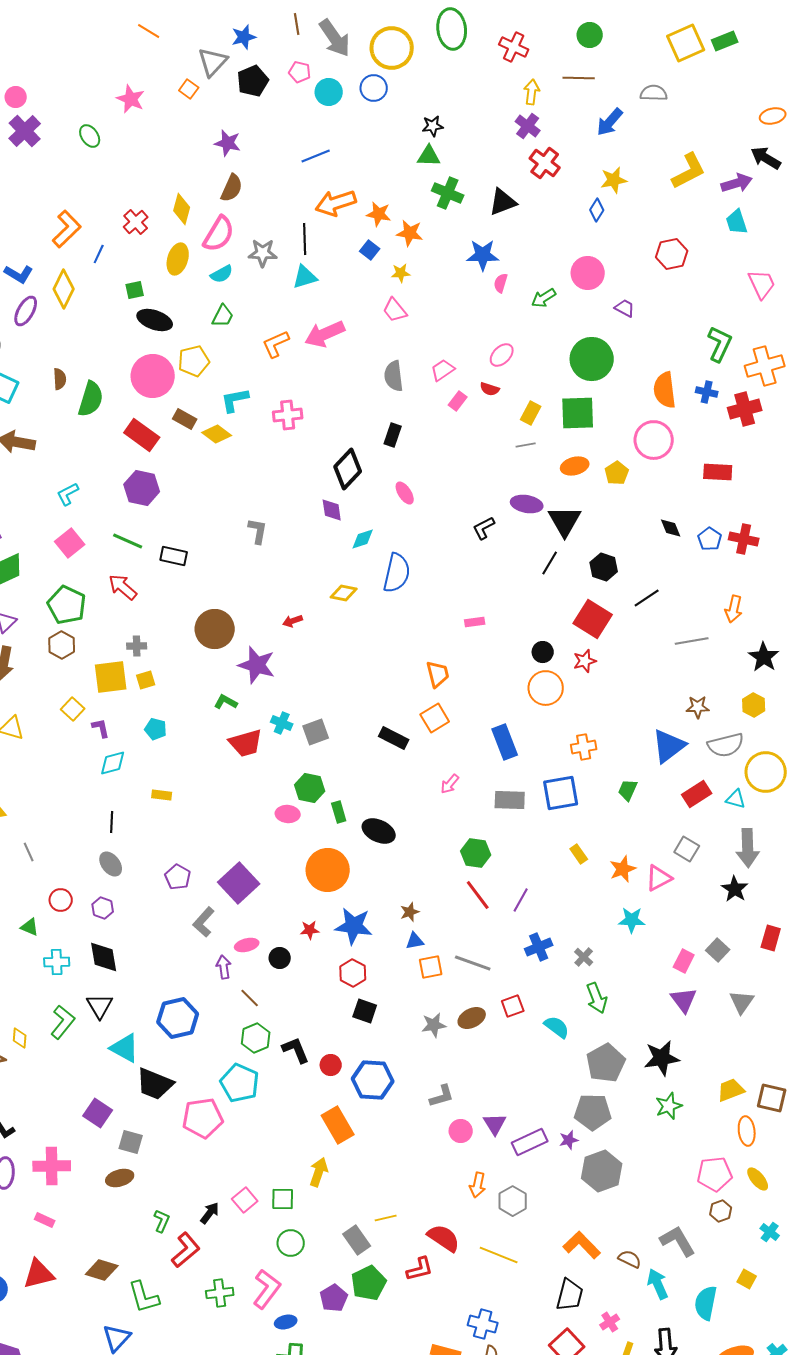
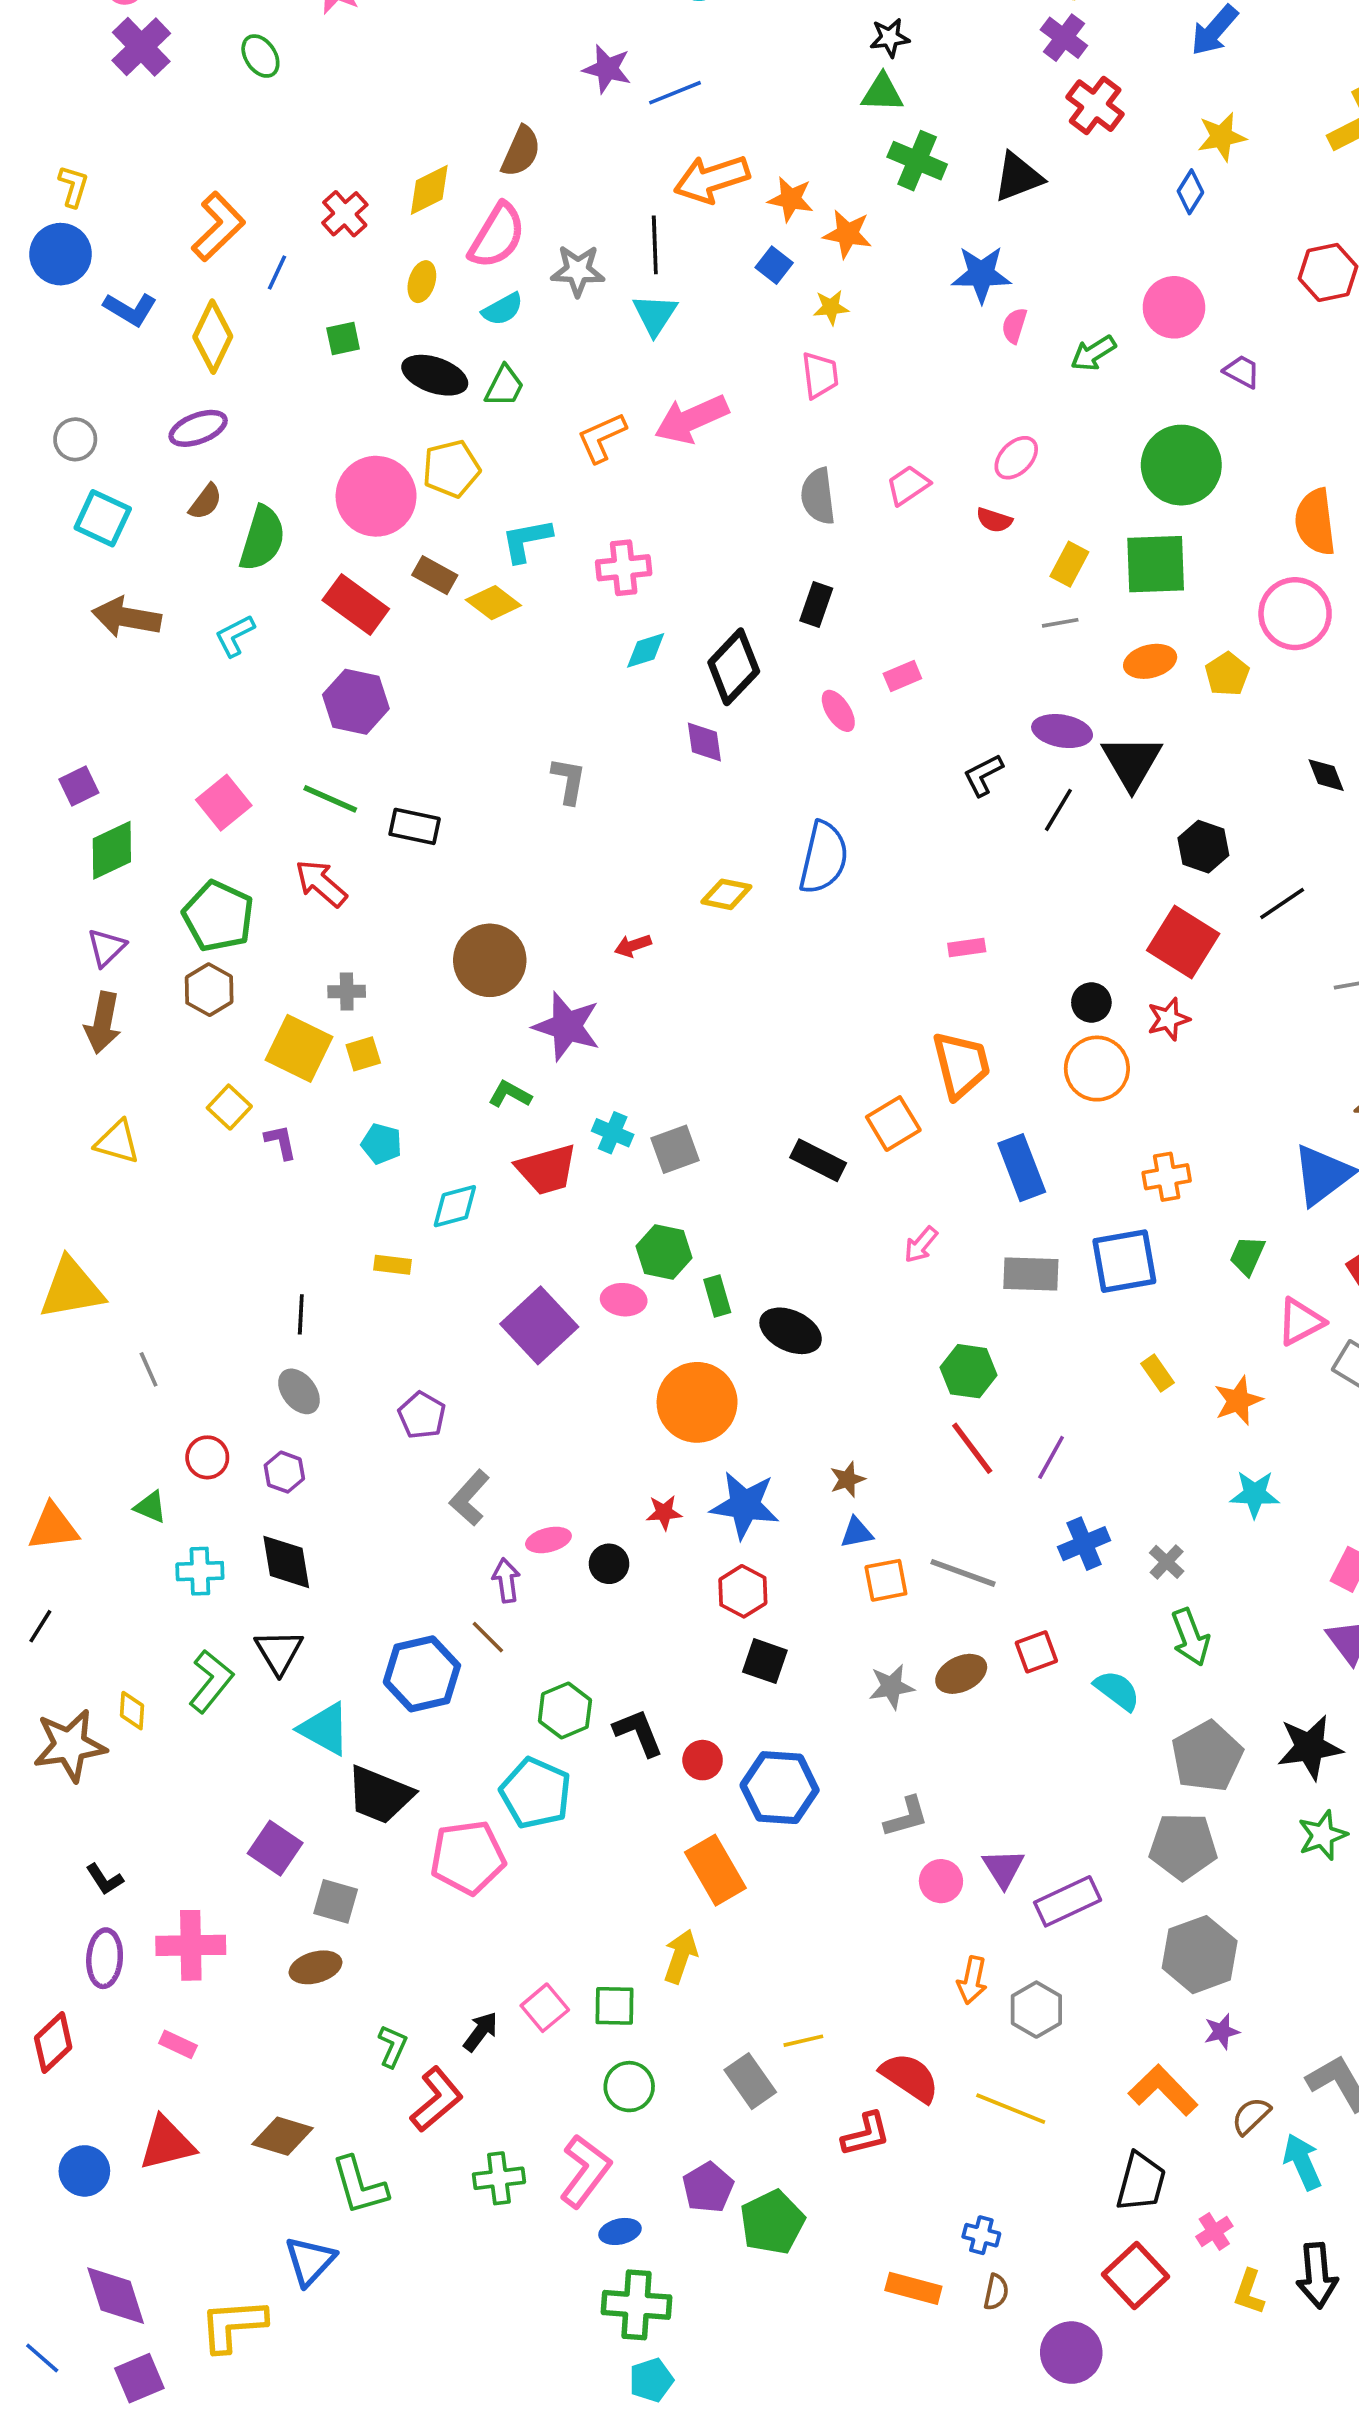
purple star: (228, 143) -> (607, 69), moved
yellow diamond: (182, 209) -> (429, 190), turned 48
yellow ellipse: (178, 259) -> (422, 282), size x0.7
cyan triangle: (305, 277) -> (655, 315), turned -40
pink trapezoid: (395, 310) -> (820, 375), turned -148
purple ellipse: (26, 311) -> (198, 428), moved, turned 40
black ellipse: (155, 320) -> (435, 375), moved
brown semicircle: (60, 379) -> (205, 502), turned 40
pink rectangle: (458, 401) -> (902, 676), moved, turned 30
cyan L-shape: (68, 494) -> (235, 636), moved
cyan diamond: (363, 539) -> (646, 650), moved
black line: (550, 563) -> (1058, 810), moved
orange trapezoid: (438, 674) -> (961, 1065), moved, size x1.4
yellow square: (111, 677) -> (299, 1048), turned 33
cyan diamond: (113, 763) -> (455, 1206), moved
pink triangle: (659, 878) -> (1301, 1322), moved
purple square: (239, 883) -> (539, 1325), moved
brown line: (250, 998) -> (488, 1637), moved
purple star: (569, 1140) -> (1222, 2032), moved
brown semicircle: (630, 1259) -> (1251, 2116), turned -70
green pentagon: (369, 1283) -> (772, 2222), moved
blue cross: (483, 1324) -> (981, 2235), size x0.7

